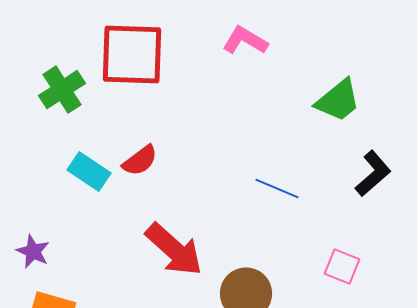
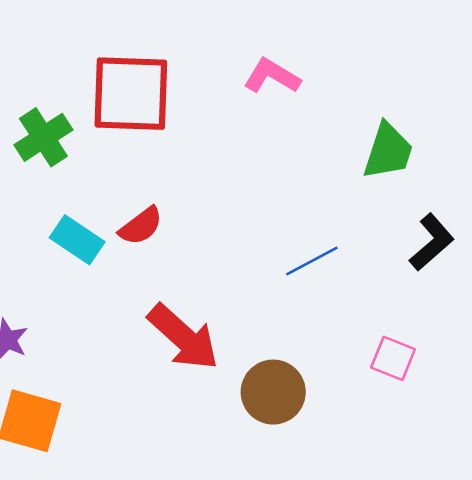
green trapezoid: (338, 101) -> (388, 151), turned -33
blue line: (277, 189) -> (312, 261), turned -51

